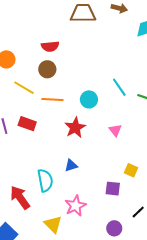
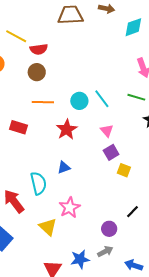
cyan line: (119, 87) -> (102, 99), moved
yellow line: (24, 88) -> (16, 36), moved
purple square: (113, 189) -> (111, 152), moved, turned -35

